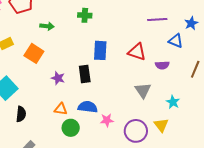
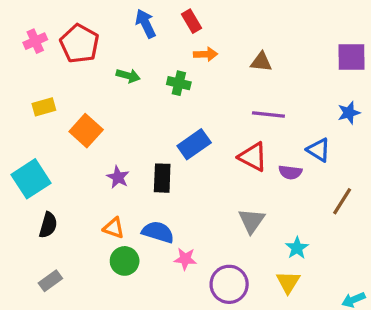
purple line: (157, 19) -> (268, 114), moved
blue star: (191, 23) -> (349, 113), moved
green arrow: (47, 26) -> (128, 76), moved
blue rectangle: (100, 50) -> (194, 144), turned 42
purple semicircle: (162, 65) -> (290, 172), moved
yellow triangle: (161, 125) -> (288, 282), moved

